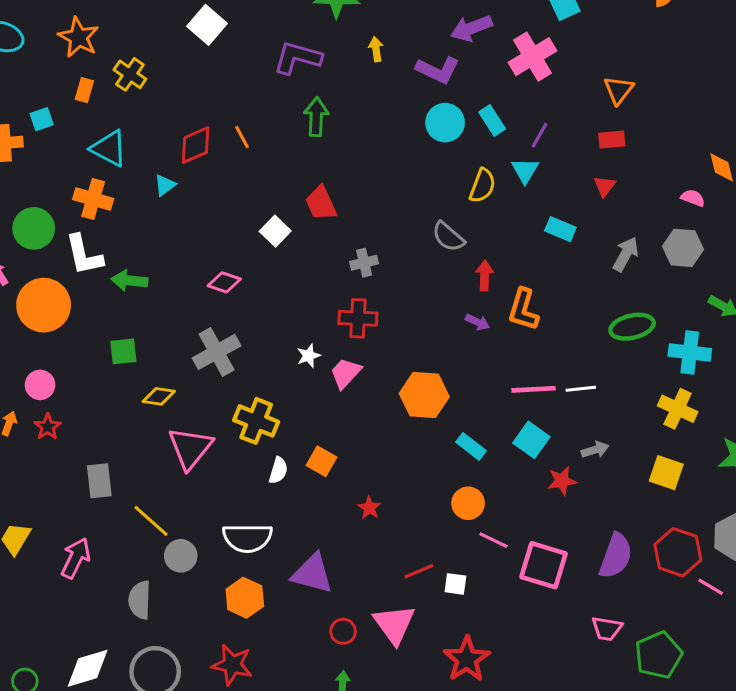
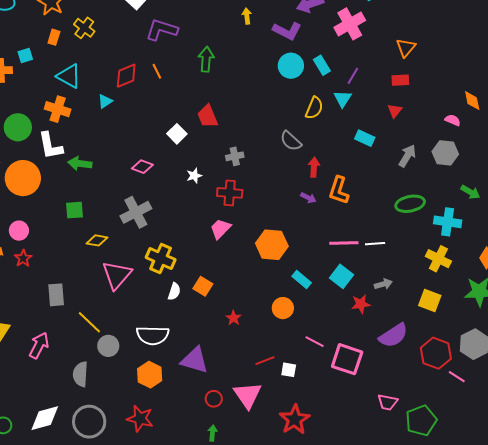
purple L-shape: (298, 58) -> (162, 30), moved
white star: (309, 356) -> (194, 176), moved
orange circle: (468, 503) -> (283, 308), moved
purple semicircle: (616, 556) -> (393, 335), moved, turned 36

